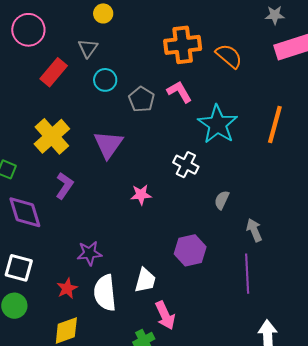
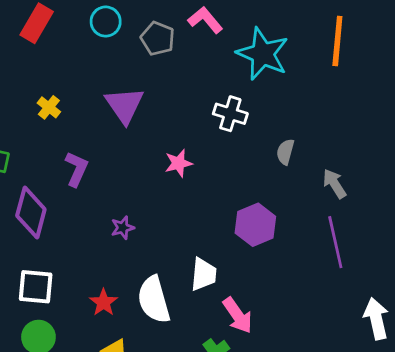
yellow cross: (52, 136) -> (49, 107), size x0.5
purple diamond: (25, 212) -> (31, 213), turned 42
purple star: (89, 253) -> (123, 228), moved, size x0.7

